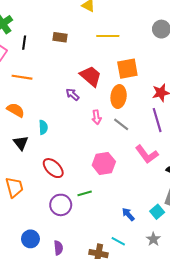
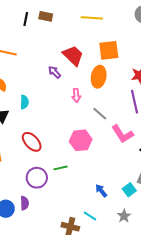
black line: (24, 43) -> (26, 19), moved
gray line: (121, 124) -> (100, 114), moved
purple semicircle: (58, 248) -> (25, 203), moved

